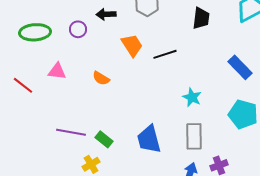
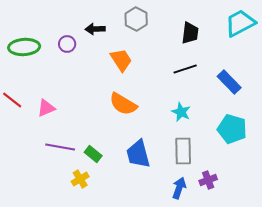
black line: (165, 54) -> (185, 69), moved
pink triangle: (57, 71) -> (46, 108), moved, turned -30
orange semicircle: (101, 78) -> (123, 104), moved, size x1.6

